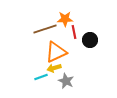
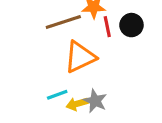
black circle: (90, 40) -> (131, 25), moved
yellow arrow: (54, 68) -> (77, 104), moved

